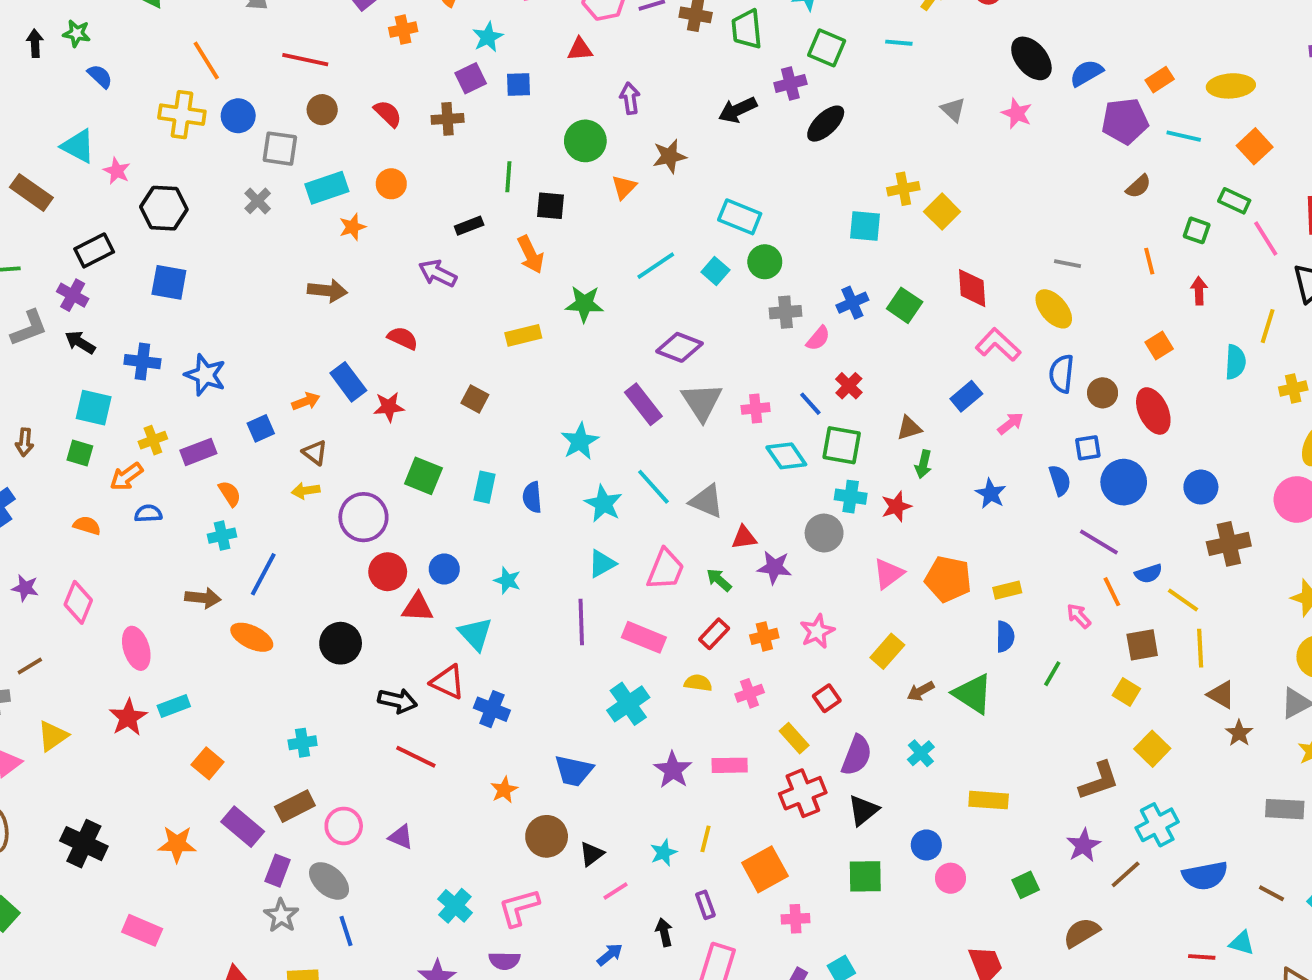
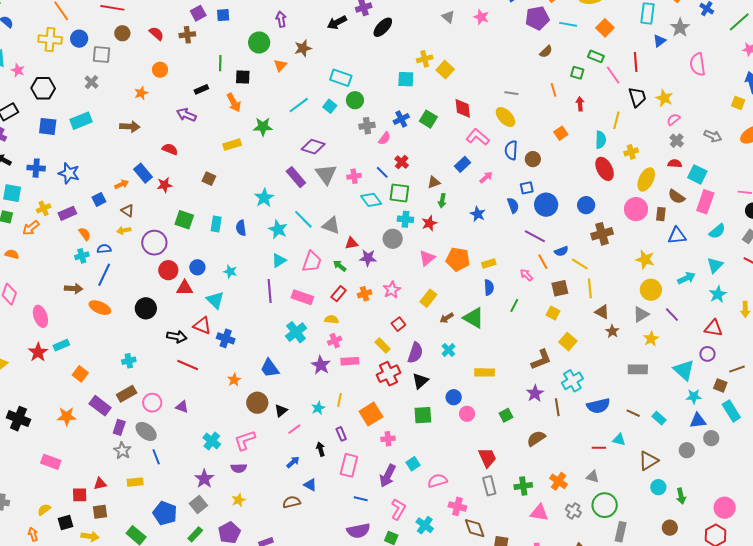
cyan rectangle: (327, 188) -> (81, 121), moved
red ellipse: (1153, 411) -> (605, 169), moved
blue semicircle: (148, 513) -> (104, 249), moved
pink cross: (750, 693) -> (335, 341), moved
blue trapezoid: (574, 771) -> (270, 368), turned 45
brown line: (1126, 874) -> (557, 407), turned -54

